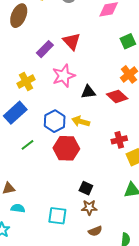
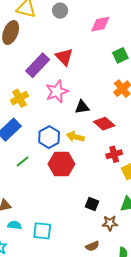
purple rectangle: (45, 49) -> (38, 65), size x1.4
red diamond: (117, 96) -> (104, 124), moved
black square: (86, 188) -> (92, 204), moved
brown star: (89, 207) -> (110, 223), moved
cyan square: (57, 216) -> (42, 231), moved

